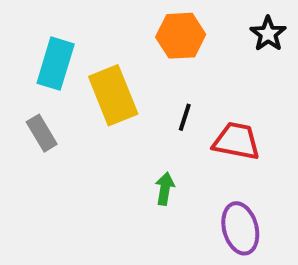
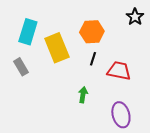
orange hexagon: (181, 36) -> (92, 32), moved

